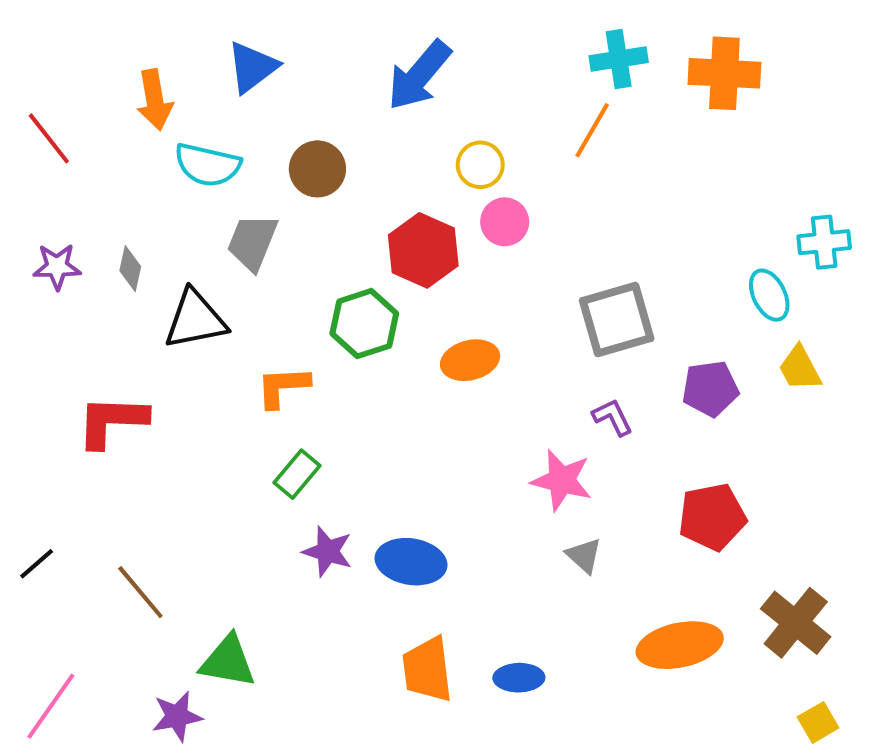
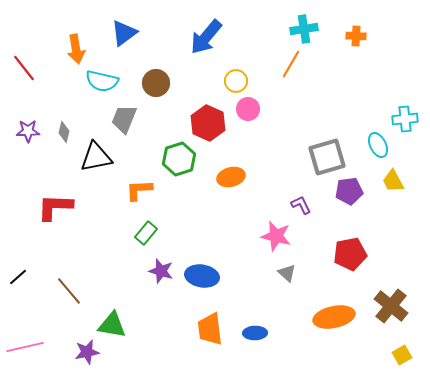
orange cross: (724, 73) -> (356, 36), size x0.6
gray square: (617, 320) -> (327, 157), moved
pink line: (51, 706) -> (25, 347), turned 42

